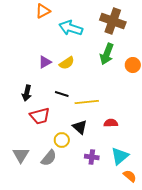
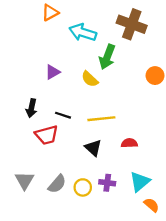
green arrow: (107, 54) -> (107, 57), moved
yellow semicircle: (67, 63) -> (90, 79), moved, turned 77
black line: (62, 94) -> (63, 115), moved
yellow circle: (62, 140) -> (83, 187), moved

